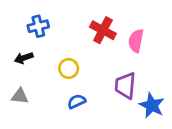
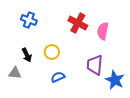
blue cross: (38, 26) -> (29, 20), turned 35
black arrow: (24, 58) -> (27, 55), moved, turned -96

